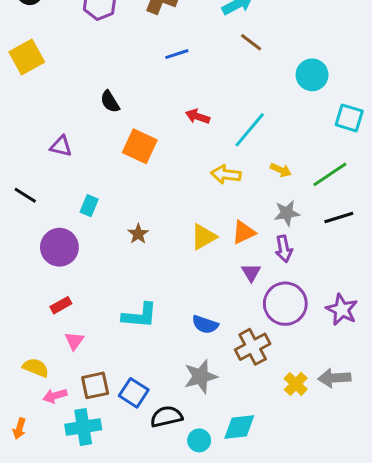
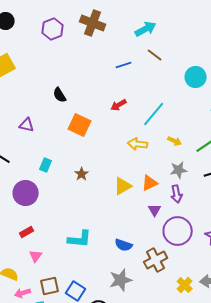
blue line: (177, 54) -> (124, 65), moved
red arrow: (198, 116) -> (119, 105), turned -49
brown star: (138, 234) -> (82, 174), moved

